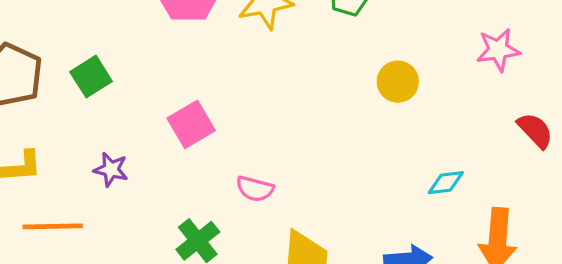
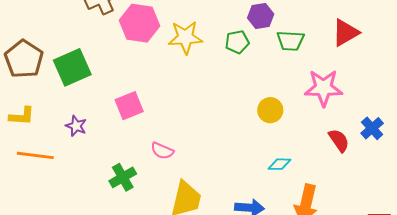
pink star: (498, 50) -> (323, 88), size x1.4
green square: (91, 77) -> (72, 67), size x1.5
yellow circle: (398, 82) -> (270, 110), moved

